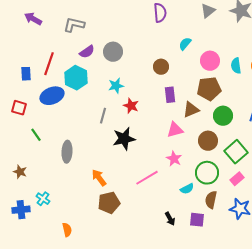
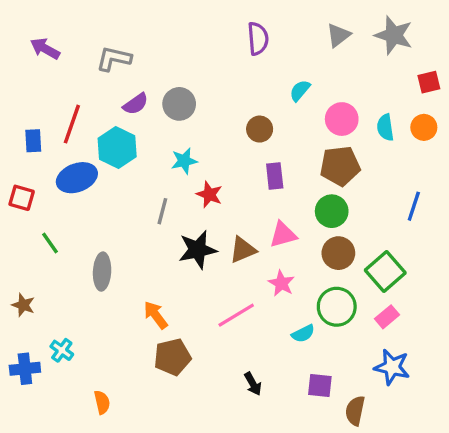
brown triangle: (191, 110) -> (243, 250), moved
green circle: (223, 116) -> (332, 211), moved
brown semicircle: (211, 200) -> (355, 411), moved
black arrow: (170, 219) -> (253, 384), moved

